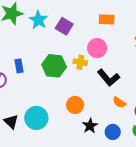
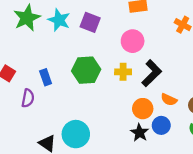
yellow cross: (80, 62) -> (123, 72), moved
black L-shape: (109, 78) -> (152, 73), turned -85
orange circle: (75, 105) -> (143, 109), moved
blue circle: (113, 132) -> (161, 125), moved

